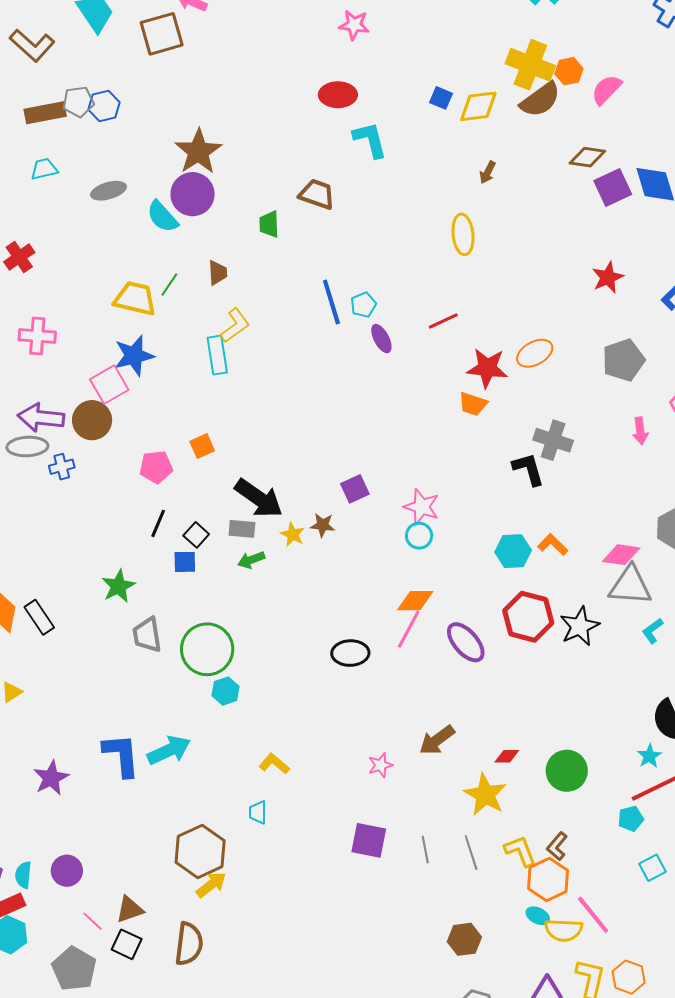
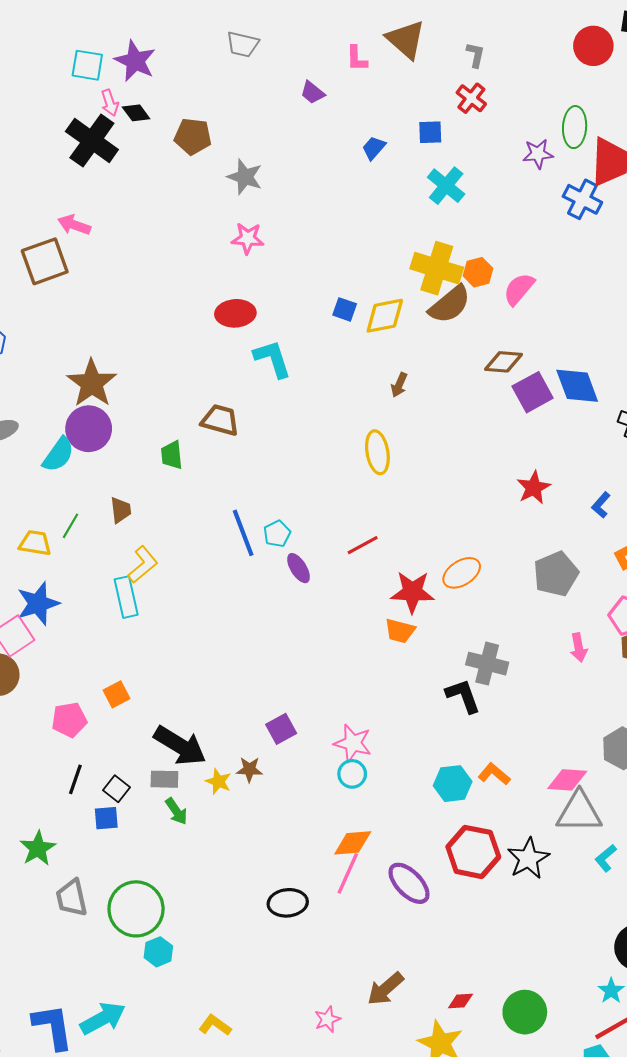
cyan semicircle: (162, 217) -> (58, 455), turned -99
yellow trapezoid: (135, 298) -> (35, 543), size x0.7
green arrow: (251, 560) -> (176, 811), turned -100

